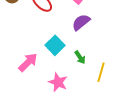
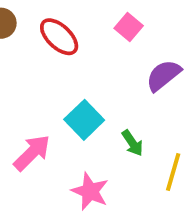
purple semicircle: (81, 22) -> (163, 75), moved

